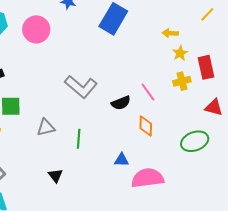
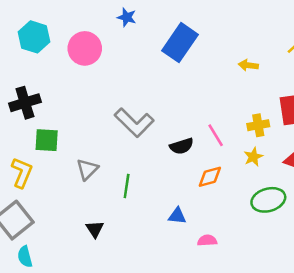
yellow star: (180, 53) -> (253, 157), moved
orange diamond: (146, 126) -> (210, 177), turned 70
gray triangle: (46, 127) -> (87, 169), turned -36
pink semicircle: (147, 178) -> (207, 240), size x0.5

